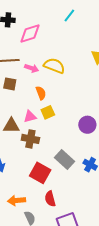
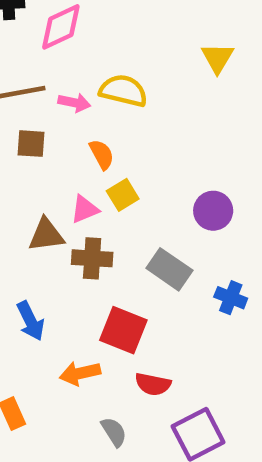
gray rectangle: (65, 160) -> (169, 269), moved
red semicircle: (50, 199) -> (153, 384), turned -56
orange arrow: (17, 200) -> (80, 373), moved

